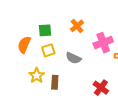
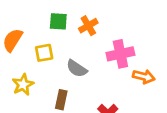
green square: (45, 30) -> (58, 21), moved
brown rectangle: (55, 82) -> (61, 100), moved

